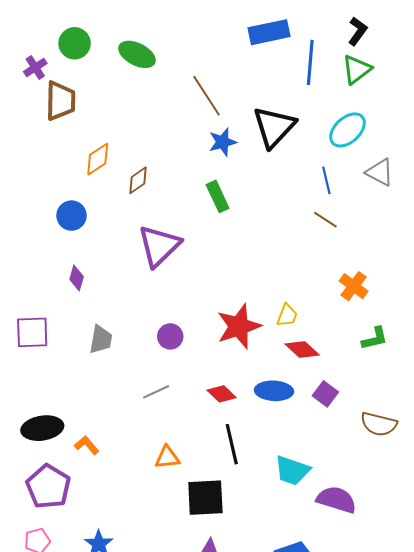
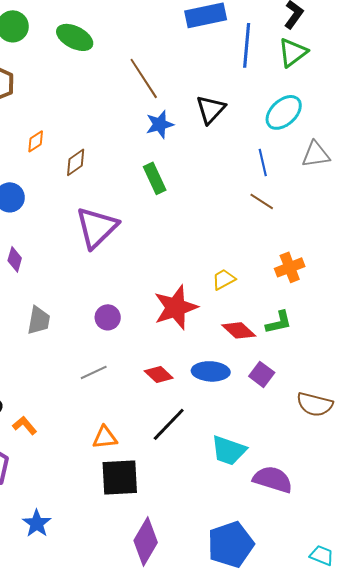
black triangle: (274, 127) -> (211, 109), size x0.7
orange diamond: (98, 159) -> (36, 141), size x0.7
gray triangle: (380, 172) -> (316, 154), turned -36
orange cross: (354, 286) -> (290, 267), turned 32
yellow trapezoid: (287, 315) -> (224, 279), moved, turned -140
green L-shape: (375, 338) -> (279, 322), moved
black line: (232, 444) -> (169, 424), turned 57
black square: (205, 498) -> (120, 477), moved

